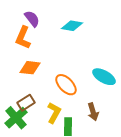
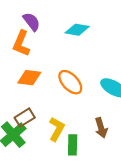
orange ellipse: (66, 85) -> (70, 82), moved

